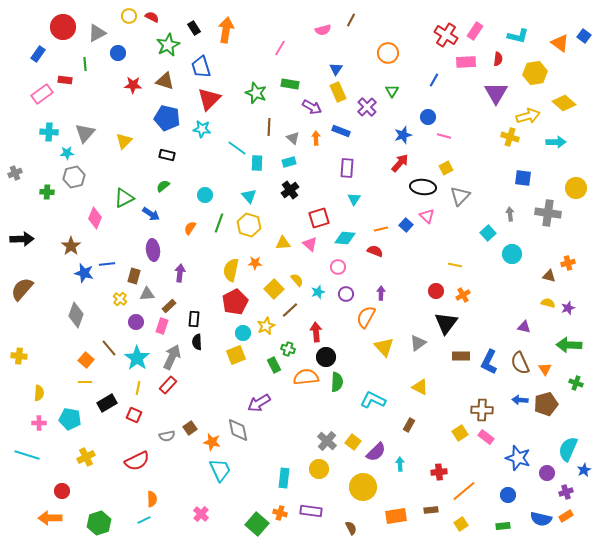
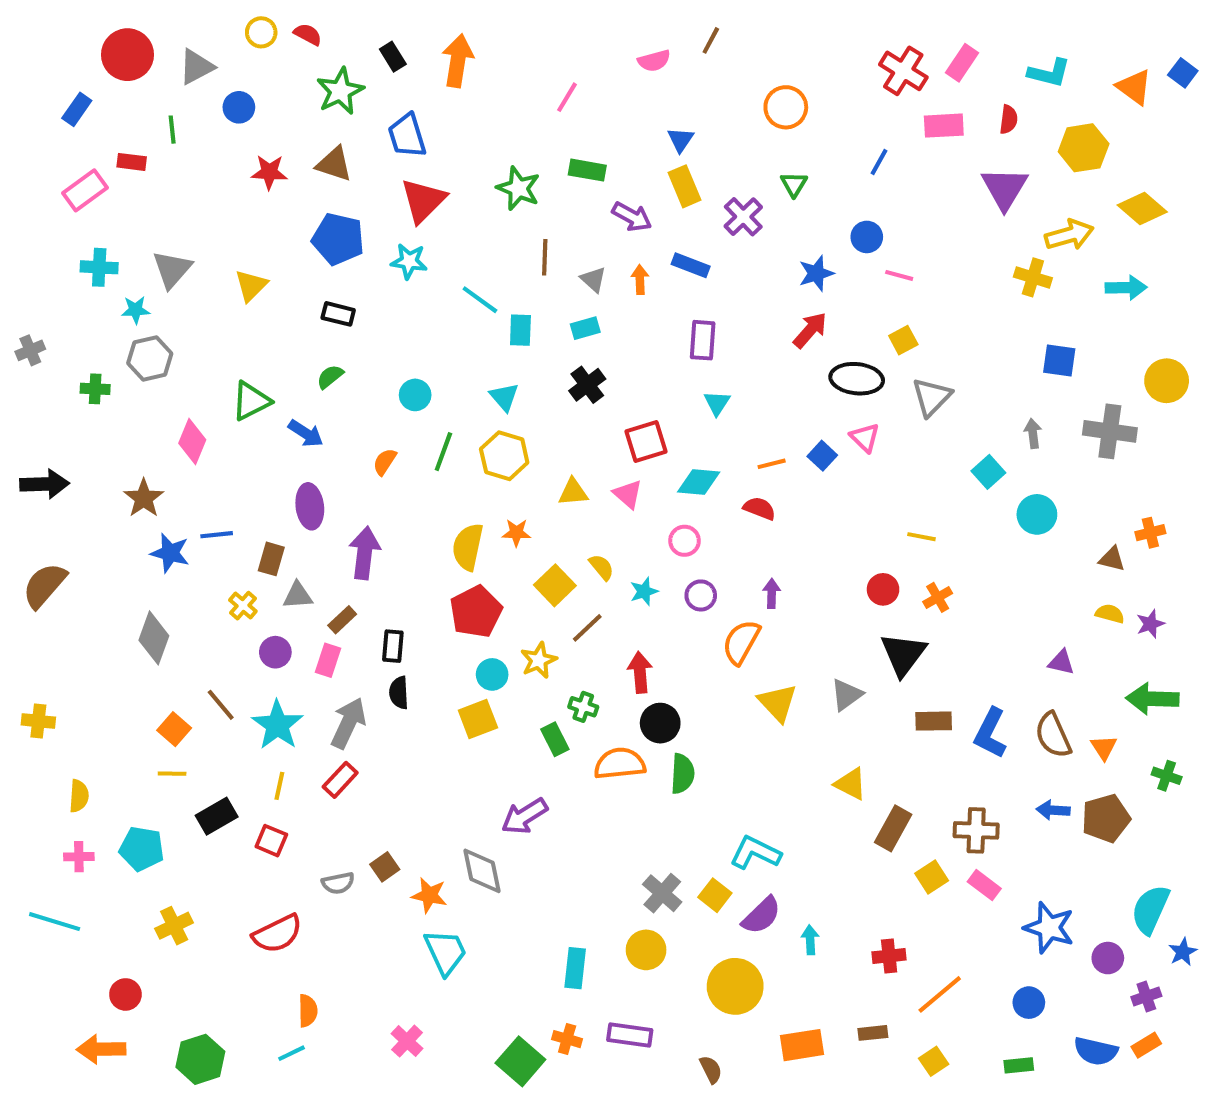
purple arrow: (180, 273) -> (364, 553), size x1.4
cyan L-shape: (373, 400) -> (755, 853), moved
brown rectangle: (409, 425) -> (893, 828), moved, size x1.5

